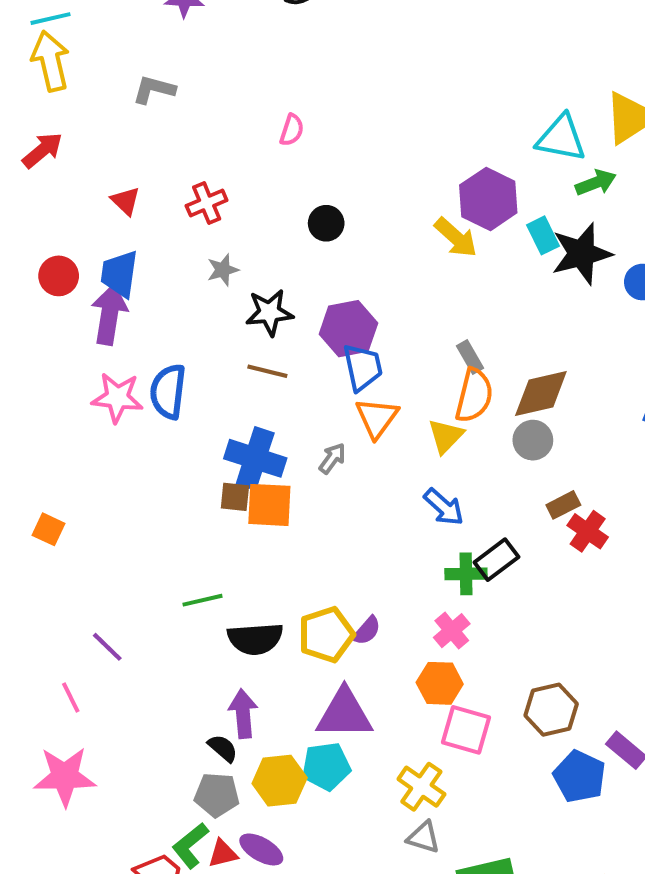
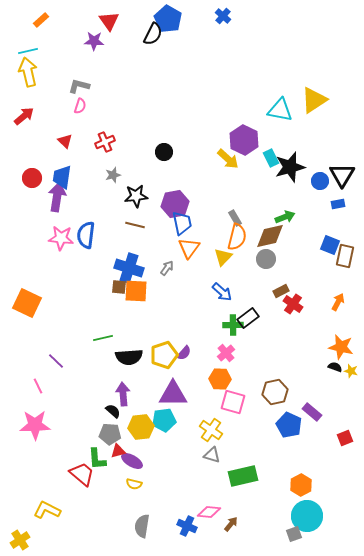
pink semicircle: (292, 130) -> (80, 106), moved
green arrow: (596, 183) -> (285, 217), moved
orange square: (48, 529) -> (27, 303), size x1.8
green L-shape: (190, 845) -> (97, 459), turned -55
red triangle: (223, 854) -> (118, 451), moved

